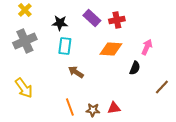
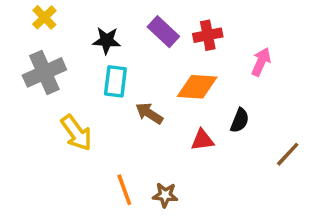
pink arrow: (147, 47) -> (261, 62), moved
brown arrow: (76, 72) -> (149, 113), moved
yellow arrow: (24, 88) -> (76, 133), moved
red triangle: (114, 108) -> (202, 140), moved

